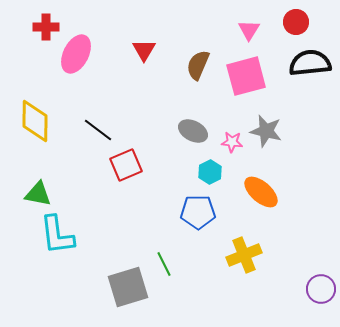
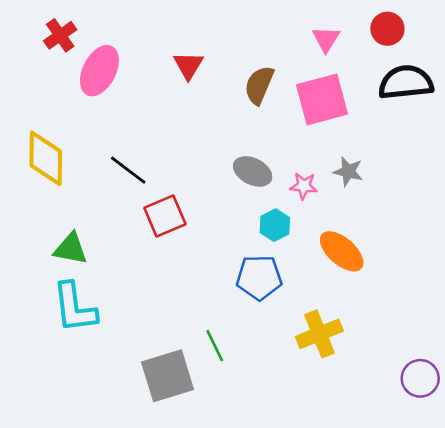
red cross: (46, 27) -> (60, 35), turned -35
gray star: (266, 131) -> (348, 171), size x0.7
green triangle: (38, 194) -> (71, 249), moved

